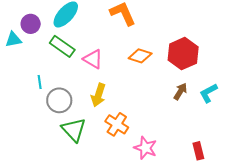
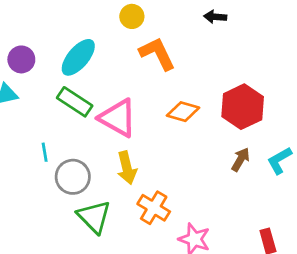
purple circle: (31, 24) -> (21, 59), moved
pink triangle: (93, 59) -> (118, 118), size x1.4
yellow arrow: (98, 95) -> (127, 168), turned -30

